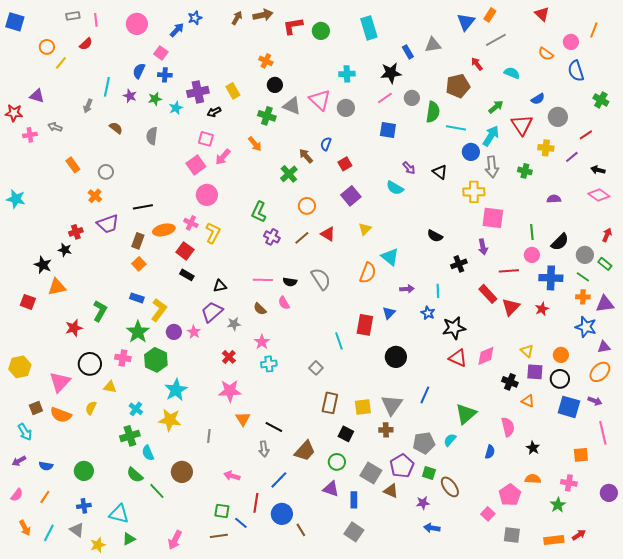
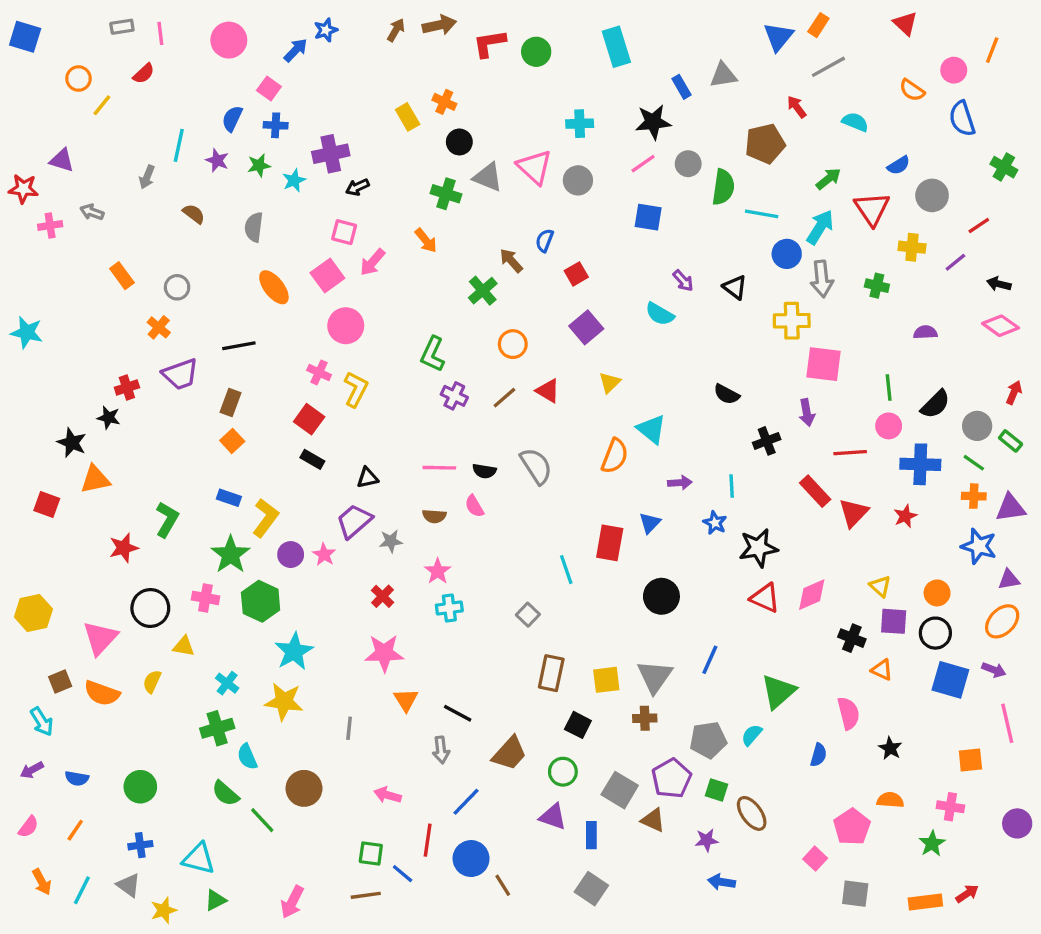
yellow rectangle: (233, 91) -> (408, 117), moved
orange ellipse: (164, 230) -> (274, 287), moved, turned 65
brown semicircle: (260, 309) -> (434, 516), turned -40

